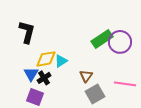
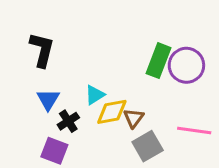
green rectangle: (102, 39) -> (158, 61), turned -35
yellow diamond: (46, 59) -> (112, 112), moved
blue triangle: (31, 74) -> (48, 99), moved

